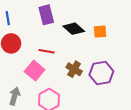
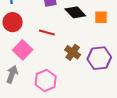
pink square: (35, 71) -> (23, 50), moved

